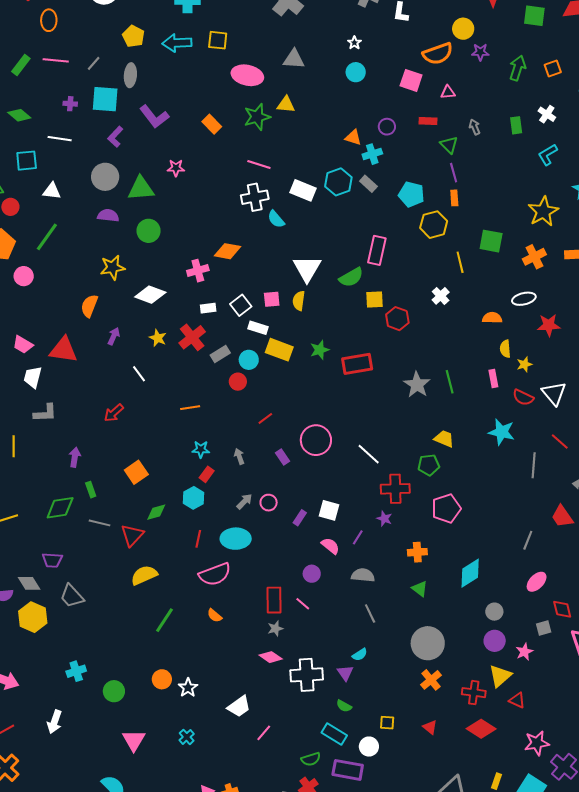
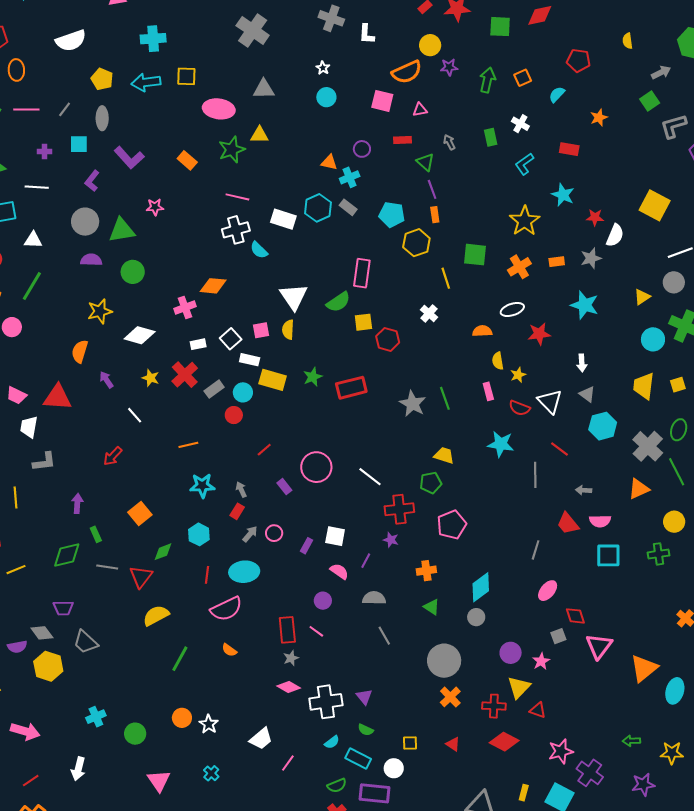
cyan square: (105, 99) -> (79, 144), size x0.7
purple arrow: (114, 336) -> (106, 380), turned -54
cyan star: (201, 449) -> (202, 486), size x1.4
red rectangle: (207, 474) -> (237, 511), moved
gray circle: (494, 612) -> (476, 617), moved
cyan semicircle: (360, 655) -> (332, 742), moved

